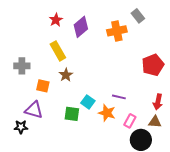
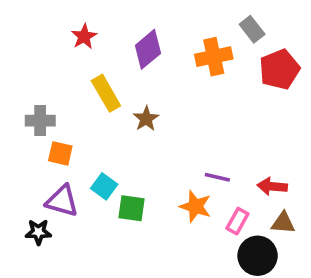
red star: (56, 20) -> (84, 37), moved
red pentagon: (153, 65) -> (279, 69), moved
brown star: (66, 75) -> (146, 119), moved
orange square: (43, 86) -> (60, 153), moved
cyan square: (88, 102) -> (104, 186), moved
red arrow: (158, 102) -> (272, 186), moved, turned 84

